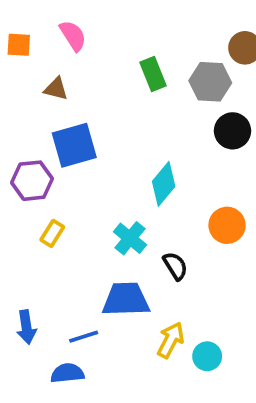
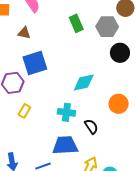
cyan diamond: (164, 184) -> (84, 82), turned 40
cyan cross: (130, 238) -> (66, 112), turned -30

